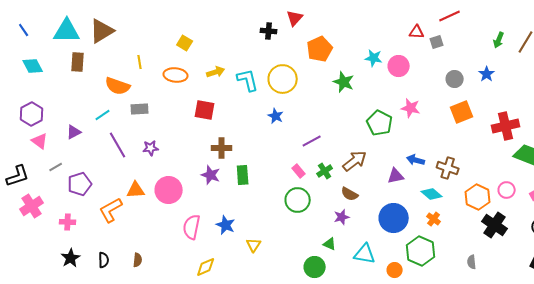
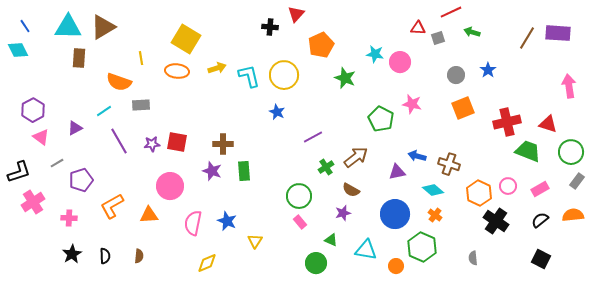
green arrow: (499, 40) -> (472, 32), moved, turned 84
yellow square: (185, 43) -> (186, 39), size x1.8
cyan diamond: (33, 66) -> (18, 50), moved
red square: (205, 110) -> (177, 142), moved
pink rectangle: (299, 171) -> (300, 222), moved
orange triangle: (136, 190) -> (149, 215), moved

